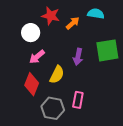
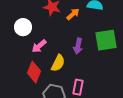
white circle: (31, 33) -> (23, 27), moved

